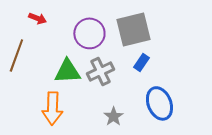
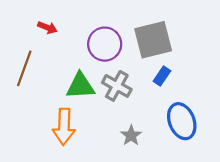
gray cross: (100, 71) -> (117, 86), turned -36

